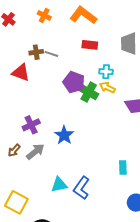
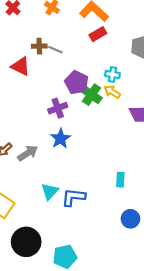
red rectangle: (90, 45) -> (98, 34), moved, turned -42
purple cross: (31, 125) -> (58, 108), moved
cyan triangle: (59, 185) -> (50, 191), turned -42
blue L-shape: (81, 188) -> (73, 197), turned 55

